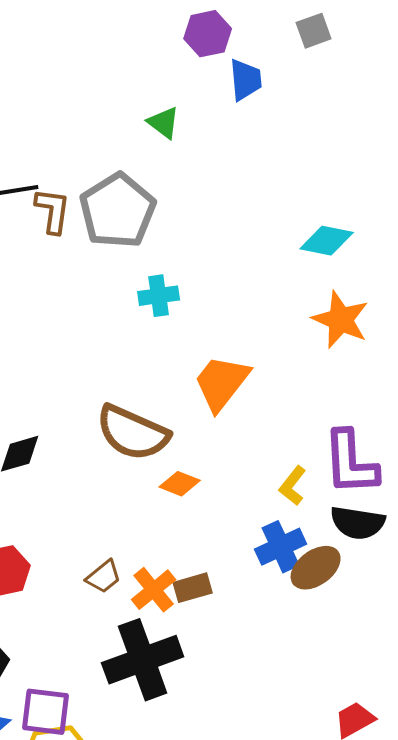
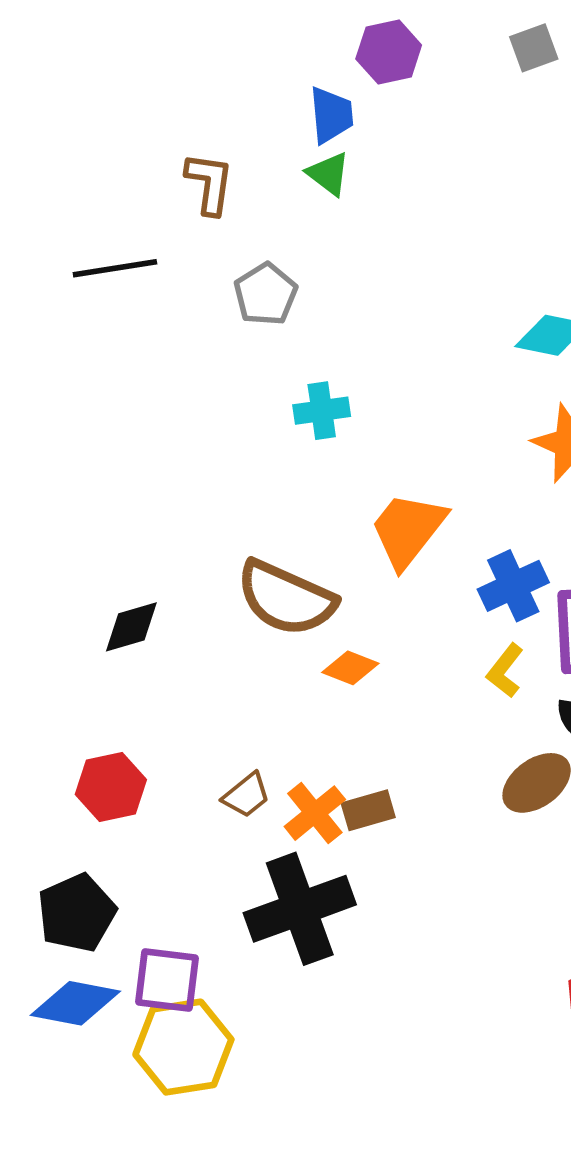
blue trapezoid: (246, 80) -> (331, 115), moved
brown L-shape: (53, 211) -> (209, 183), moved
gray pentagon: (118, 211) -> (266, 294), size x0.6
blue cross: (281, 547) -> (513, 586), moved

